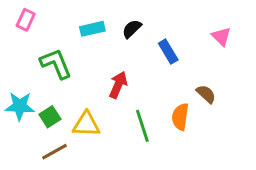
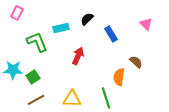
cyan rectangle: (92, 29) -> (61, 28), moved
yellow triangle: (86, 124) -> (72, 99), moved
green line: (142, 126) -> (106, 98), moved

